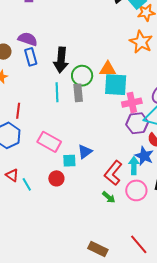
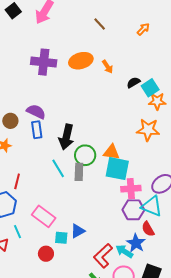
orange star: (141, 42) -> (148, 130), turned -30
cyan line: (57, 92) -> (58, 168), turned -36
cyan arrow: (134, 166) -> (124, 251), turned -66
cyan line: (27, 184) -> (17, 232), moved

